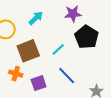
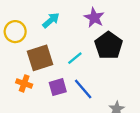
purple star: (73, 14) -> (94, 18), turned 30
purple square: (39, 83) -> (58, 87), moved

